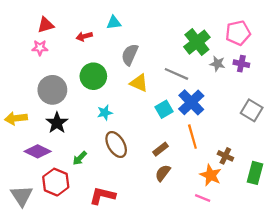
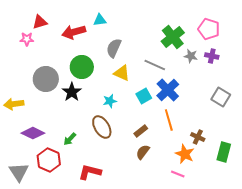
pink pentagon: (238, 33) -> (209, 29), turned 30
red arrow: (84, 36) -> (74, 32), size x1.6
pink star: (40, 48) -> (27, 39), moved
cyan star: (105, 113) -> (110, 101), moved
black star: (57, 123) -> (72, 92), moved

